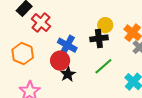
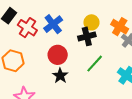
blue cross: (67, 45) -> (53, 24), moved, turned 30
red circle: (60, 61) -> (58, 55), moved

